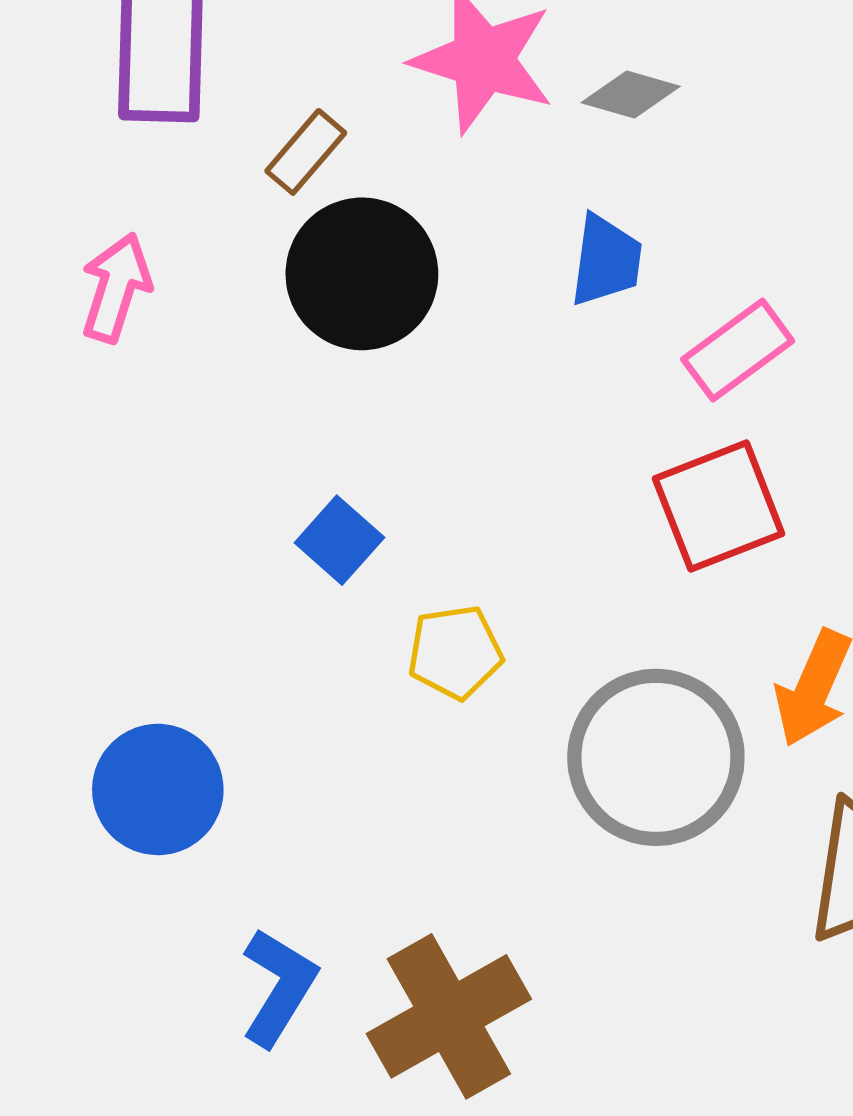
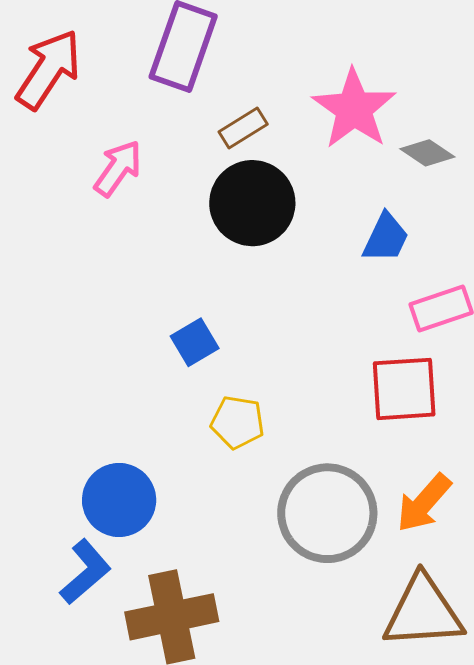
blue circle: (158, 789) -> (119, 500), moved

